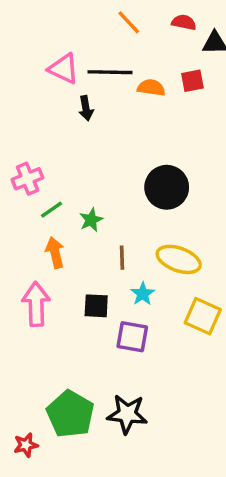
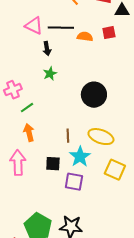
green star: (91, 220) -> (50, 74), moved
cyan star: (143, 294) -> (80, 157), size x1.5

